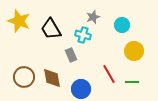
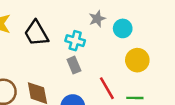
gray star: (93, 17) -> (97, 19), moved
gray rectangle: (71, 55) -> (74, 65), moved

